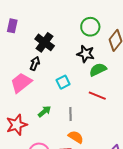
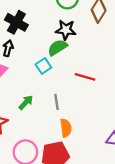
green semicircle: (98, 70) -> (58, 48), moved
orange semicircle: (76, 137) -> (66, 128), turned 56

